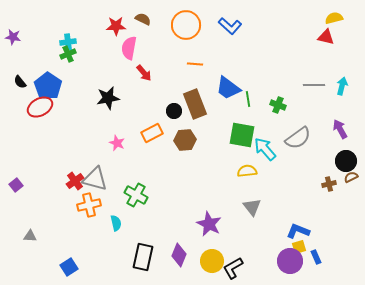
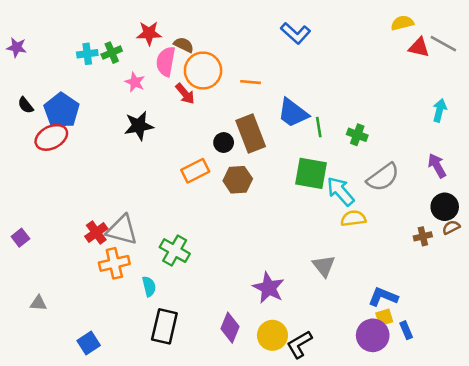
yellow semicircle: (334, 18) -> (402, 23), moved
brown semicircle: (143, 19) -> (184, 45), moved
orange circle: (186, 25) -> (203, 71), moved
green cross: (68, 54) -> (112, 53), moved
gray line: (314, 85) -> (443, 44), moved, turned 30
pink star: (117, 143) -> (135, 82), moved
yellow semicircle: (247, 171) -> (353, 218), moved
black rectangle: (143, 257) -> (164, 326), moved

